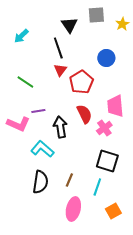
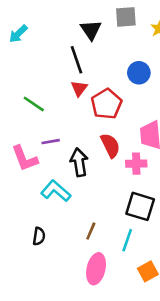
cyan arrow: (21, 36) -> (18, 34), moved
pink L-shape: (18, 124) -> (25, 158), turned 45
pink cross: (104, 128) -> (136, 164), turned 35
black semicircle: (40, 182) -> (39, 236), moved, size x0.6

